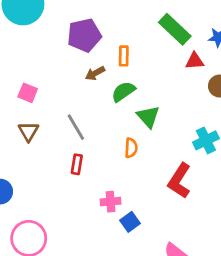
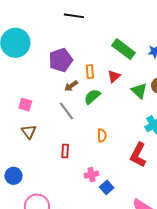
red triangle: (195, 61) -> (114, 76), moved, turned -32
green triangle: (148, 117) -> (139, 91), moved
gray line: (76, 127) -> (66, 111), moved

